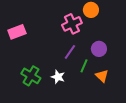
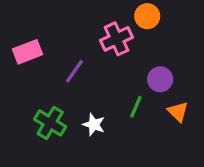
purple line: (70, 52) -> (74, 71), moved
orange triangle: (102, 76) -> (178, 112), moved

